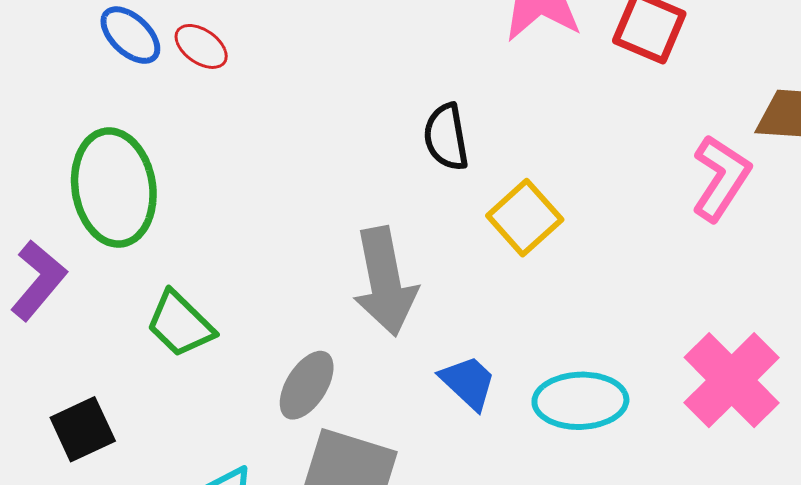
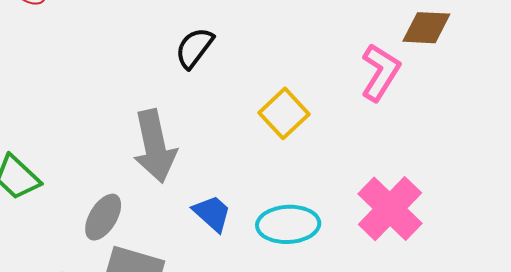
black semicircle: (446, 137) -> (194, 48), turned 48
yellow square: (525, 218) -> (284, 113), moved

